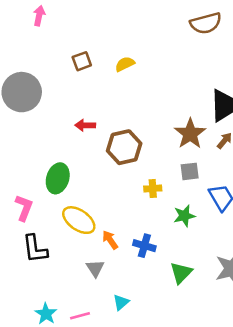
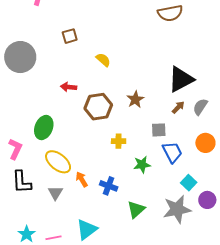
yellow semicircle: (125, 64) -> (103, 60), moved, turned 63
brown star: (190, 134) -> (135, 99), moved, size x0.7
gray square: (190, 171) -> (159, 130), moved
gray triangle: (95, 268) -> (55, 193), moved
cyan triangle: (121, 302) -> (87, 229), size x1.6

